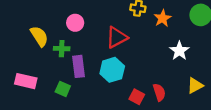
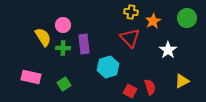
pink circle: (75, 23) -> (63, 25), moved
red triangle: (117, 37) -> (130, 38), moved, turned -45
purple rectangle: (79, 66) -> (84, 44), moved
green square: (63, 89) -> (64, 84), turned 32

